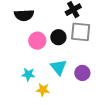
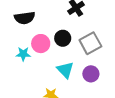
gray square: (81, 32) -> (90, 43), moved, turned -30
cyan star: (28, 74) -> (23, 54), moved

